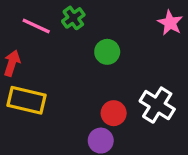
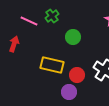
yellow rectangle: (26, 100) -> (52, 65), moved

